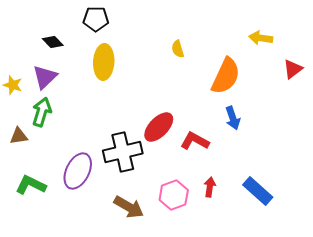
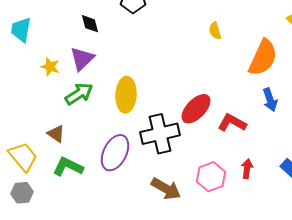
black diamond: (53, 42) -> (90, 24), turned 30
yellow ellipse: (104, 62) -> (126, 95), moved
green arrow: (42, 112) -> (79, 94), turned 40
brown triangle: (19, 136) -> (56, 134), moved, turned 42

